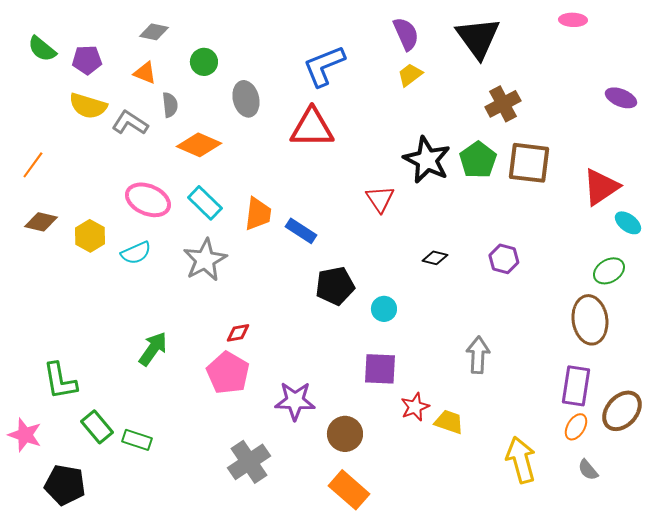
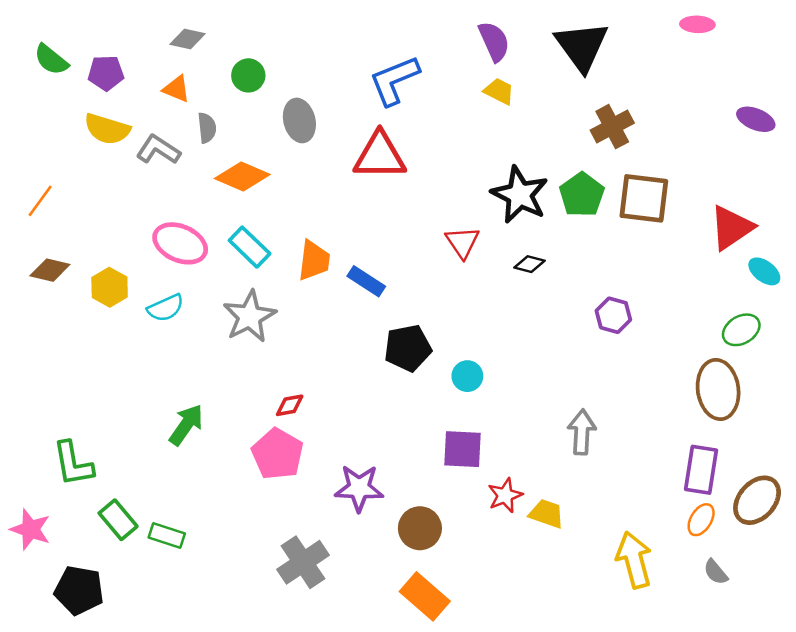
yellow trapezoid: (410, 75) -> (499, 91), turned 64
black diamond: (435, 258) -> (529, 264), moved

